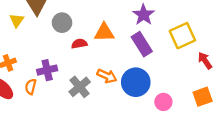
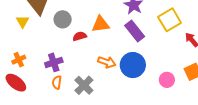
orange semicircle: (31, 87) -> (57, 82), moved
gray cross: (80, 87) -> (84, 85), moved
pink circle: (163, 102) -> (167, 80), moved

